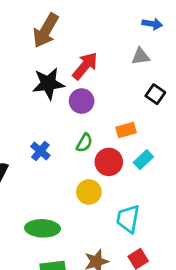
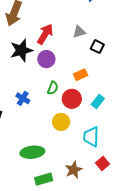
gray triangle: (141, 56) -> (79, 32), moved
cyan rectangle: (143, 160) -> (98, 102), moved

